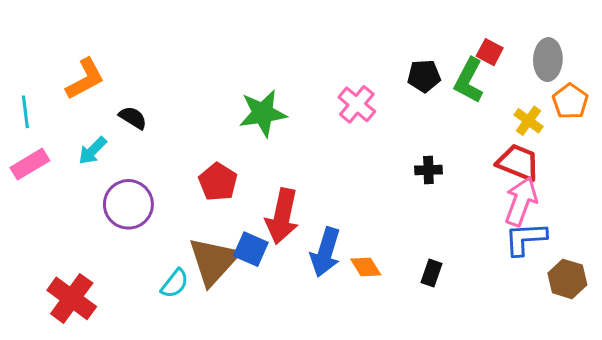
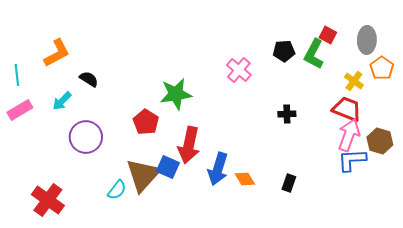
green star: (263, 113) -> (176, 94), moved
brown hexagon: (567, 279) -> (380, 141), moved

